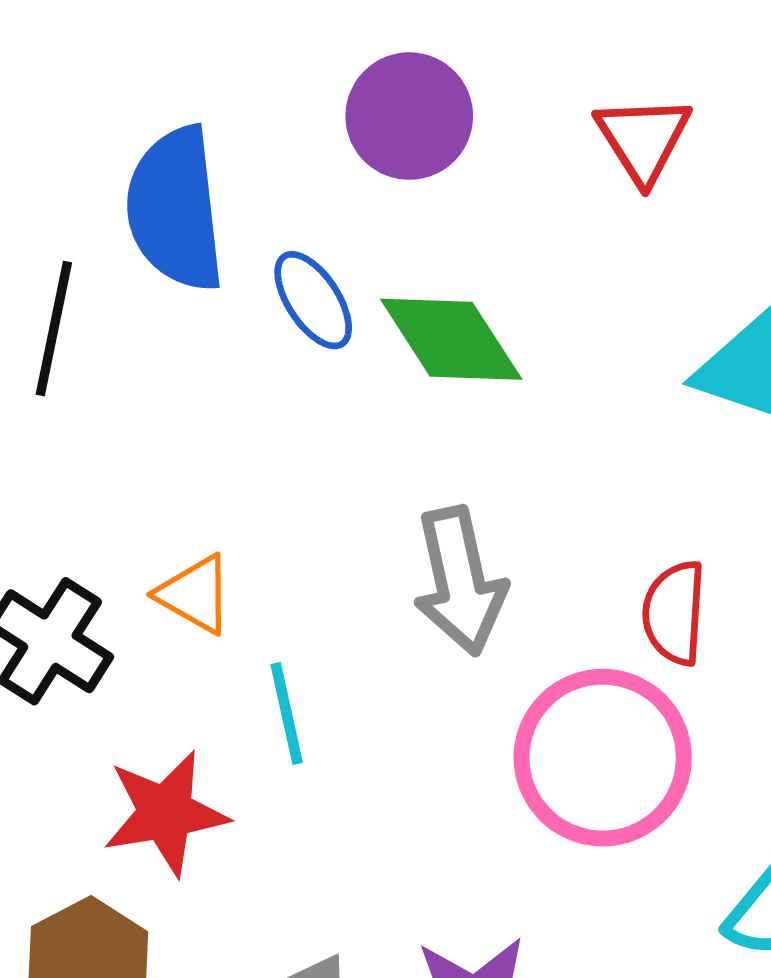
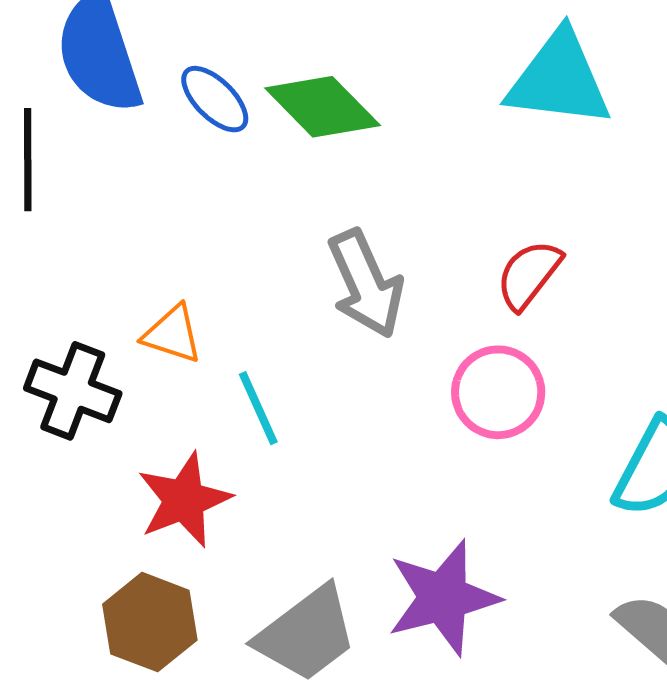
red semicircle: (674, 613) -> (529, 275), turned 46
pink circle: (603, 758) -> (498, 392), size x0.7

